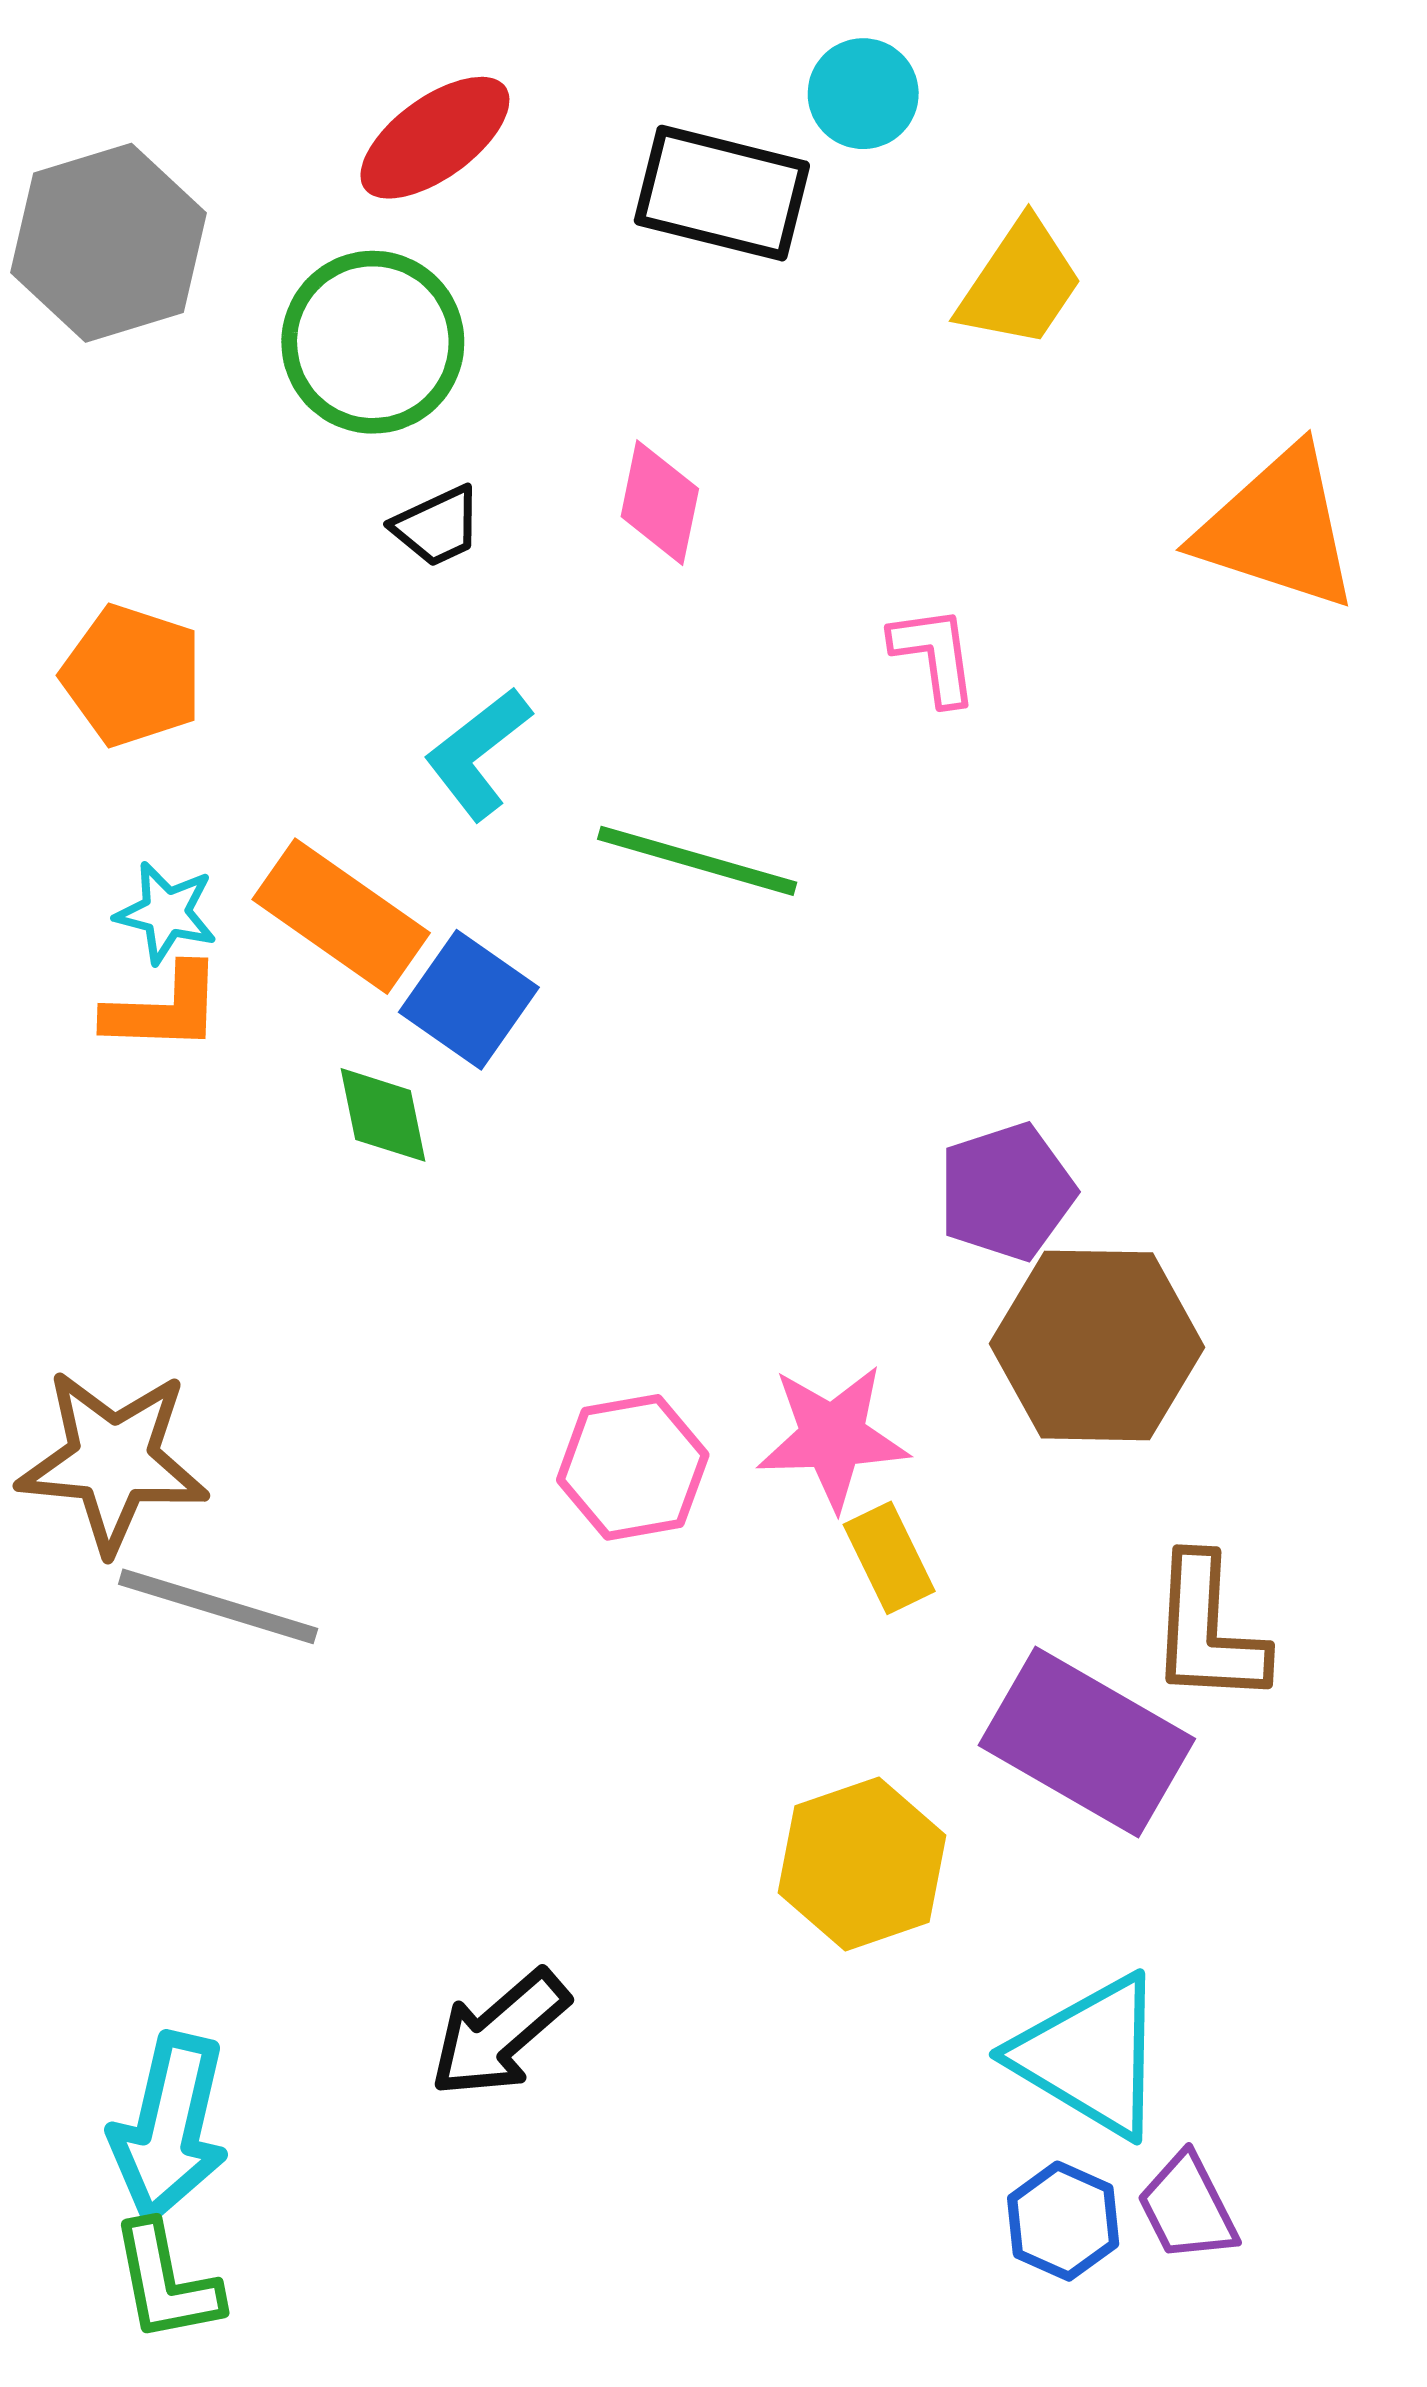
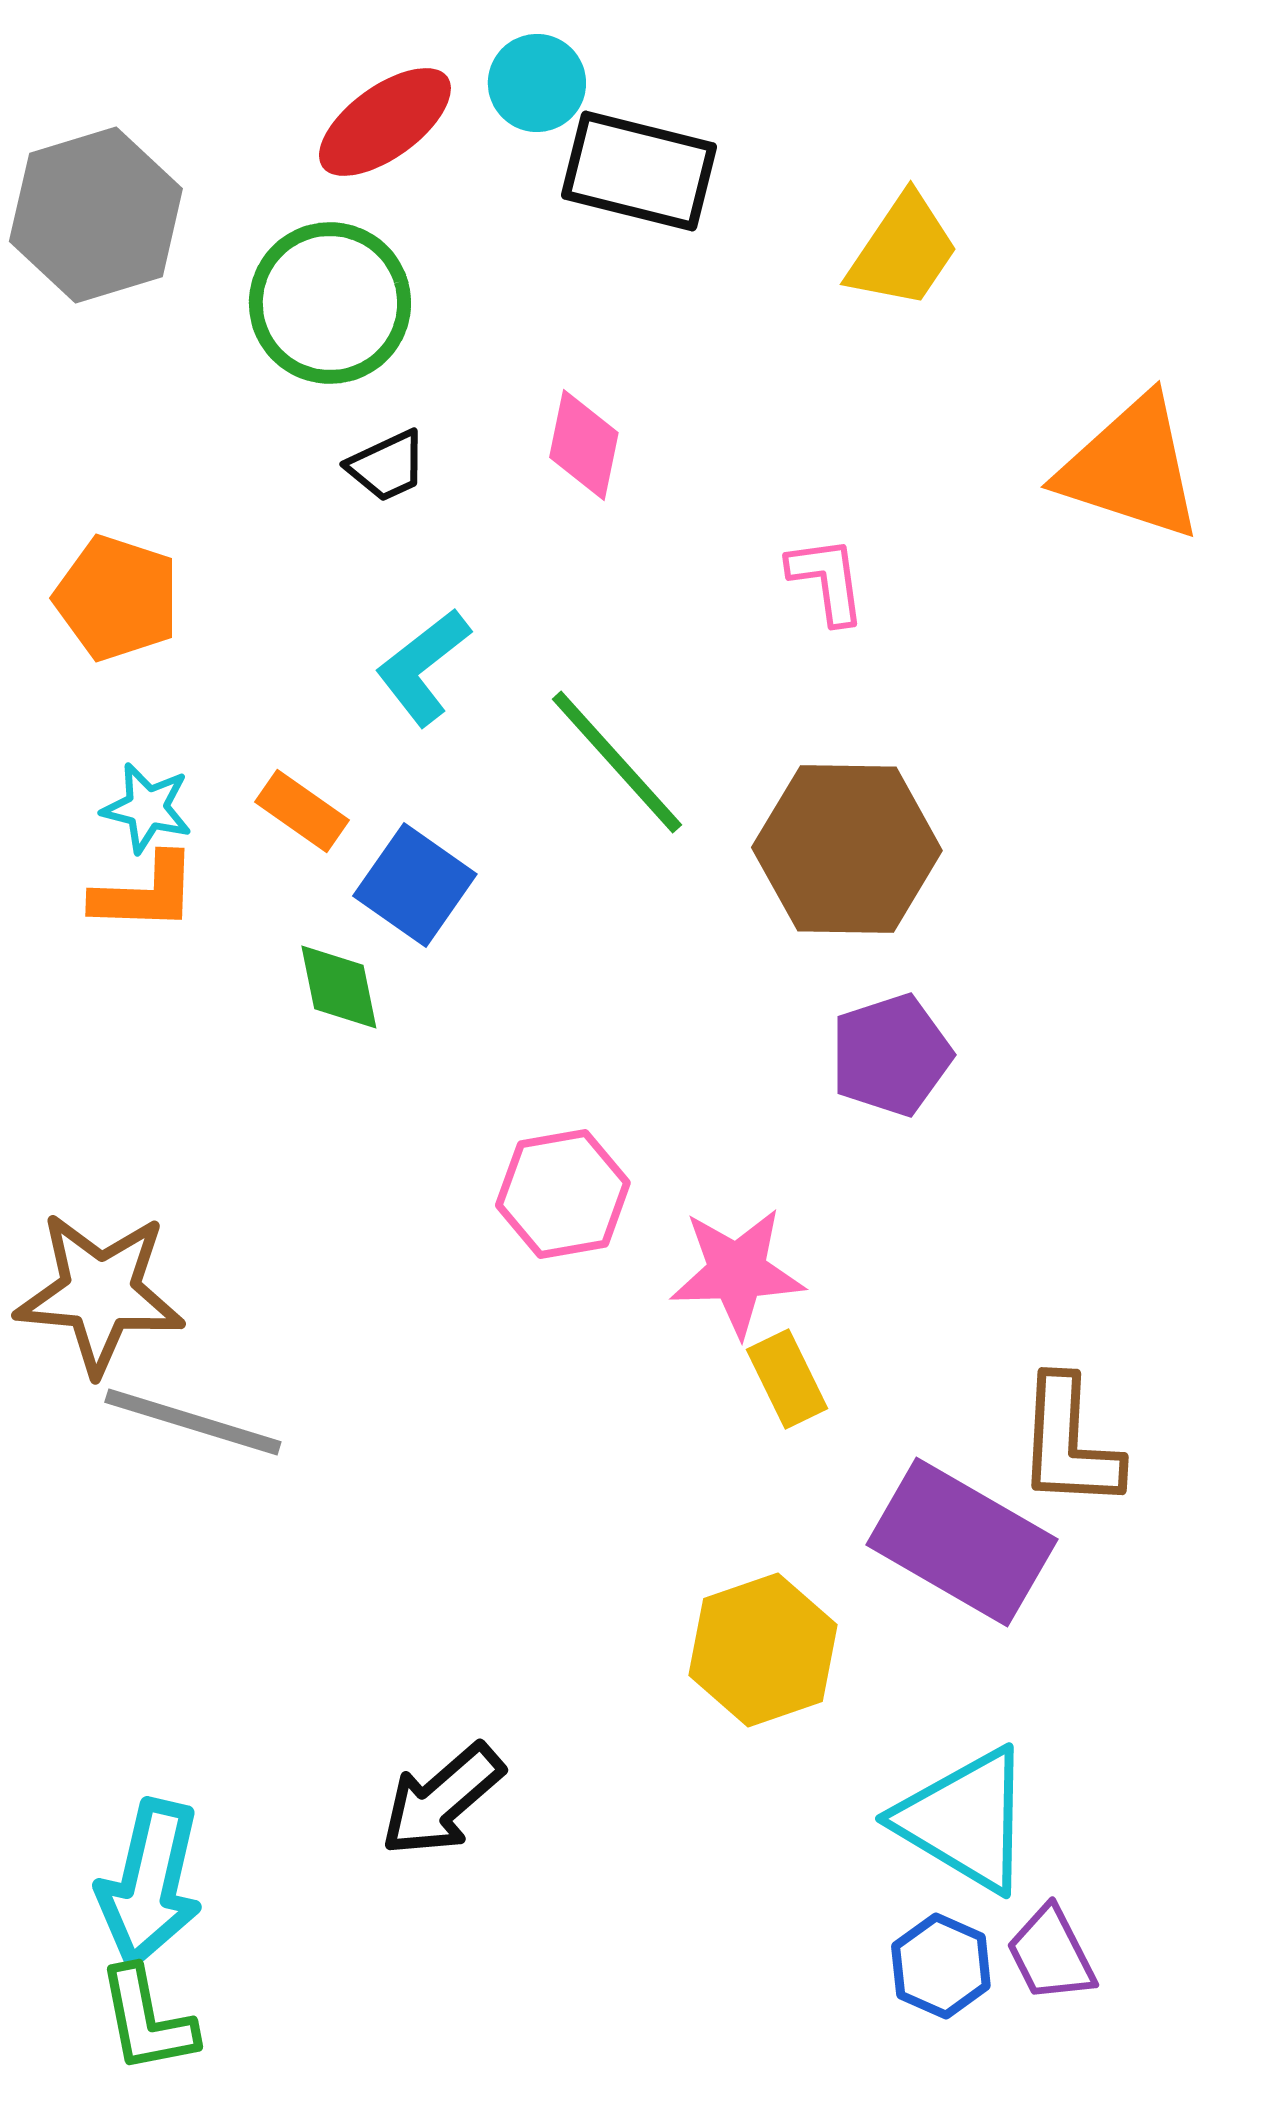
cyan circle: (863, 94) -> (537, 83), moved
green line: (697, 861) -> (617, 762), turned 32
orange rectangle: (341, 916) -> (302, 811), size x0.6
brown hexagon: (1097, 1345) -> (847, 849), moved
pink hexagon: (633, 1467) -> (563, 1194), moved

